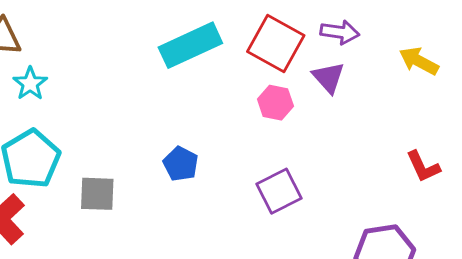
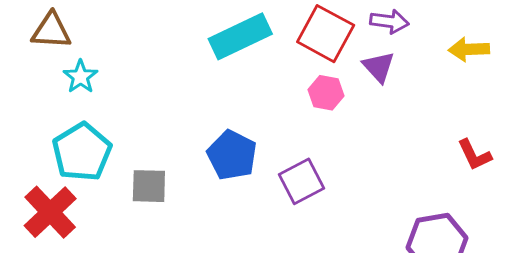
yellow arrow: (419, 61) -> (469, 49), turned -30
blue pentagon: (181, 164) -> (232, 155), size x1.4
purple square: (279, 191) -> (301, 181), moved

